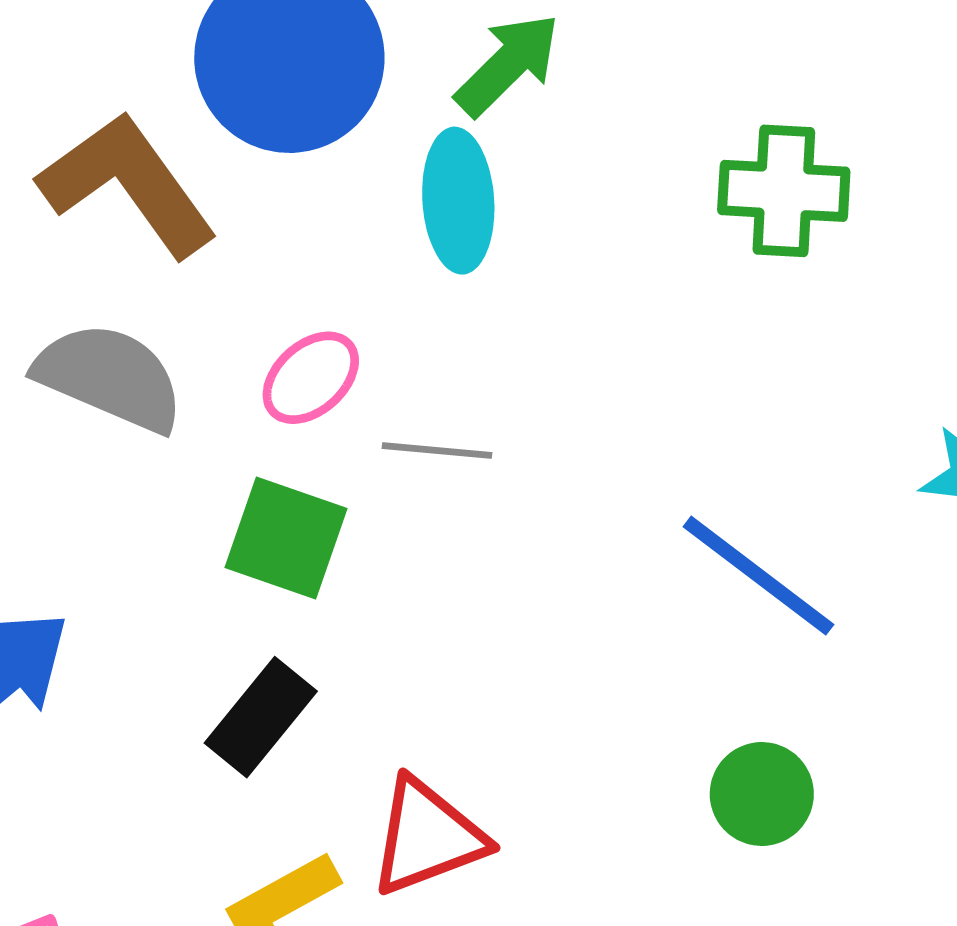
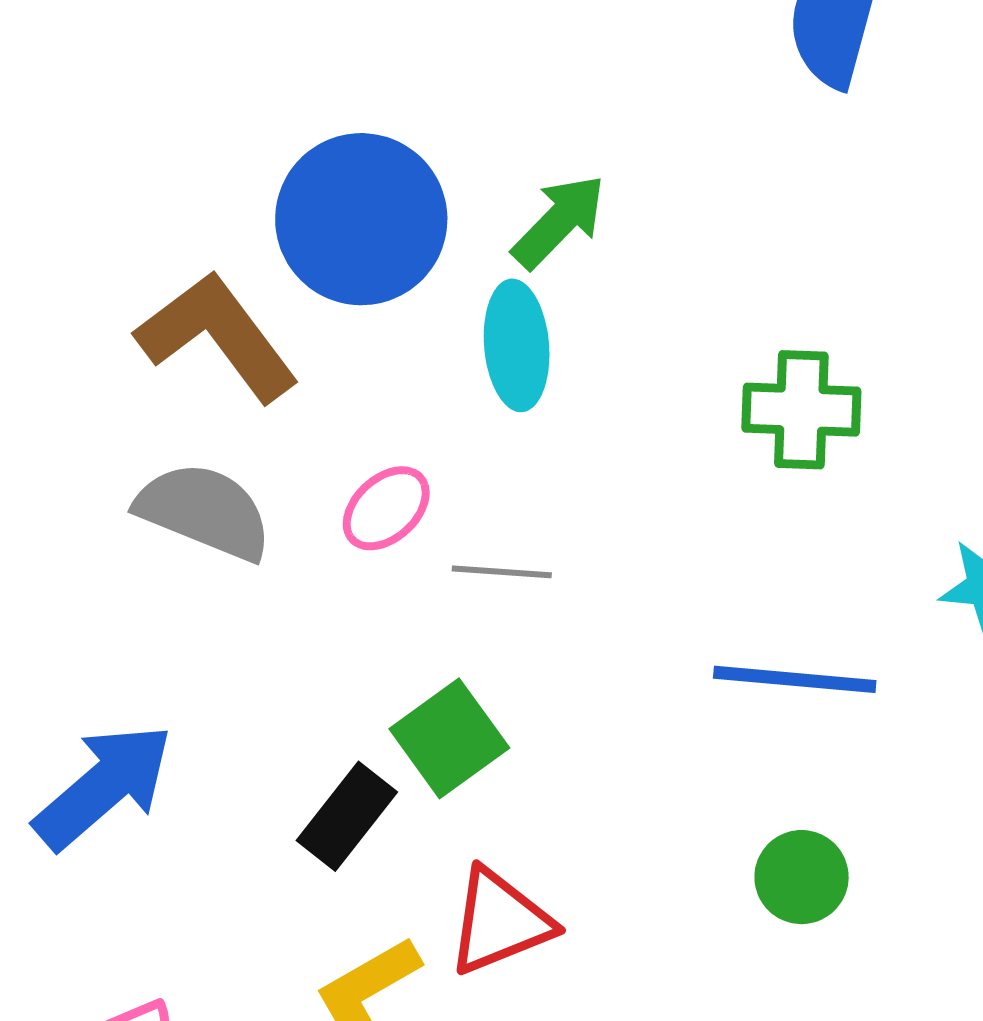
green cross: (784, 191) -> (801, 410), moved
green square: (286, 538) -> (449, 738), moved, turned 36
blue line: (758, 576) -> (795, 679), turned -31

